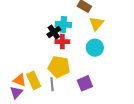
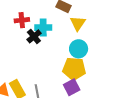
red cross: (62, 42) -> (22, 20), moved
yellow pentagon: (59, 67) -> (74, 69), moved

